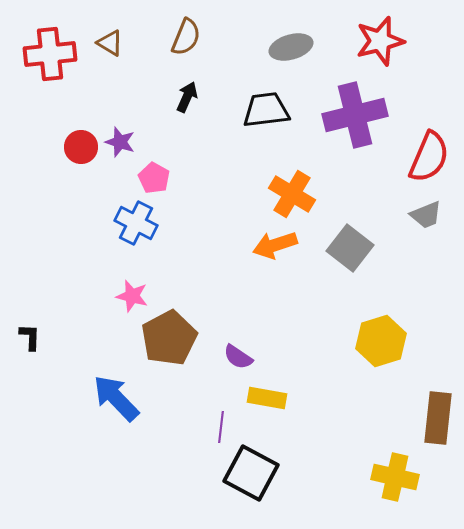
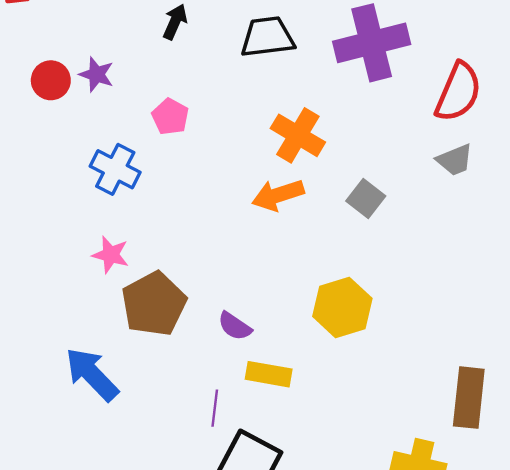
pink pentagon: (154, 178) -> (170, 117), moved
gray square: (350, 248) -> (366, 199), size x0.7
yellow hexagon: (381, 341) -> (342, 307), moved

